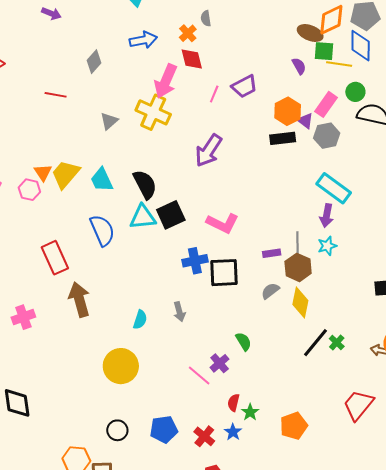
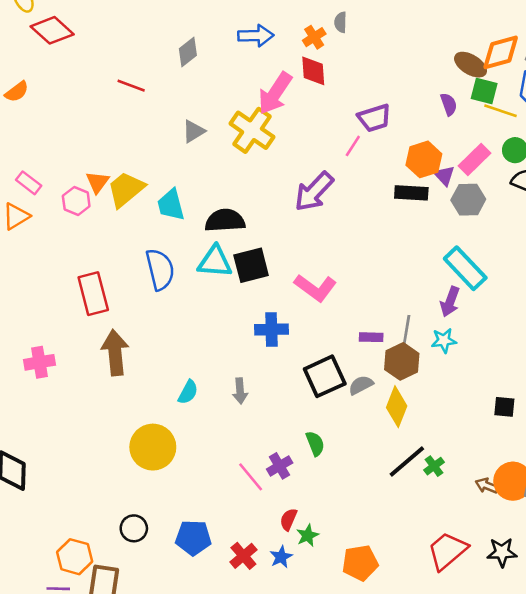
pink line: (214, 94) -> (353, 146), moved
black semicircle: (145, 184) -> (225, 220), turned -76
black square: (224, 273) -> (325, 376), moved, turned -32

